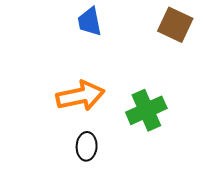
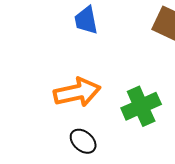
black ellipse: (87, 146) -> (83, 141), turned -52

